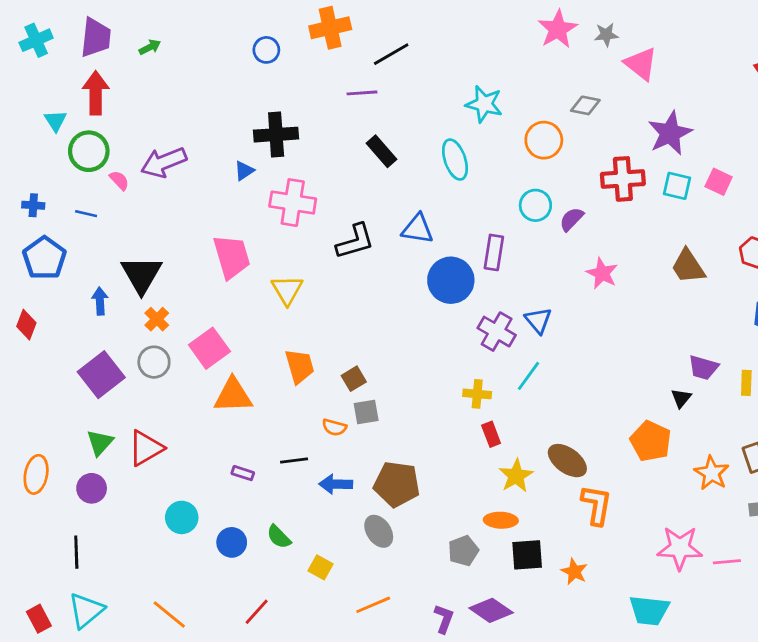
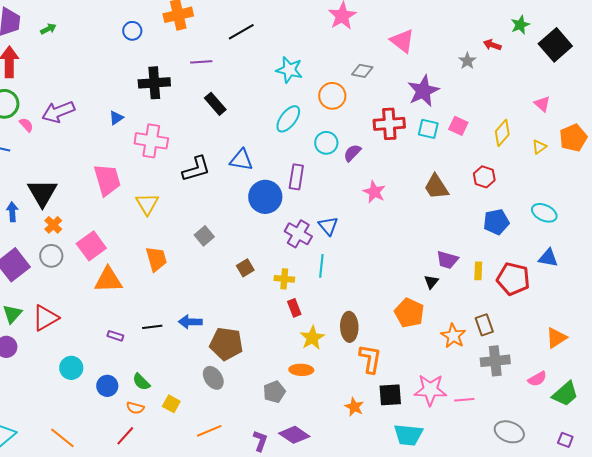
gray star: (606, 35) -> (467, 61), moved, turned -30
black line: (391, 54) -> (241, 32), moved
black cross: (276, 135) -> (154, 83), moved
cyan ellipse: (455, 160) -> (288, 119), moved, turned 56
cyan line: (529, 376) -> (321, 266), turned -30
brown square: (354, 379) -> (245, 268), moved
gray square: (366, 412) -> (204, 236), moved, turned -30
orange semicircle: (334, 427) -> (135, 408), moved
brown ellipse: (567, 461) -> (349, 327), turned 52
blue arrow: (336, 484) -> (190, 322), moved
black square: (527, 555) -> (390, 395), moved

